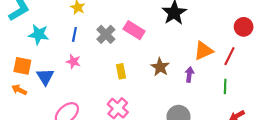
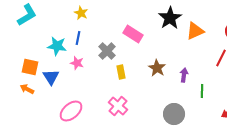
cyan star: (39, 34) -> (57, 46), moved
gray cross: (106, 34) -> (107, 51), moved
orange triangle: (203, 51) -> (195, 31), moved
green line: (225, 86) -> (202, 91), moved

